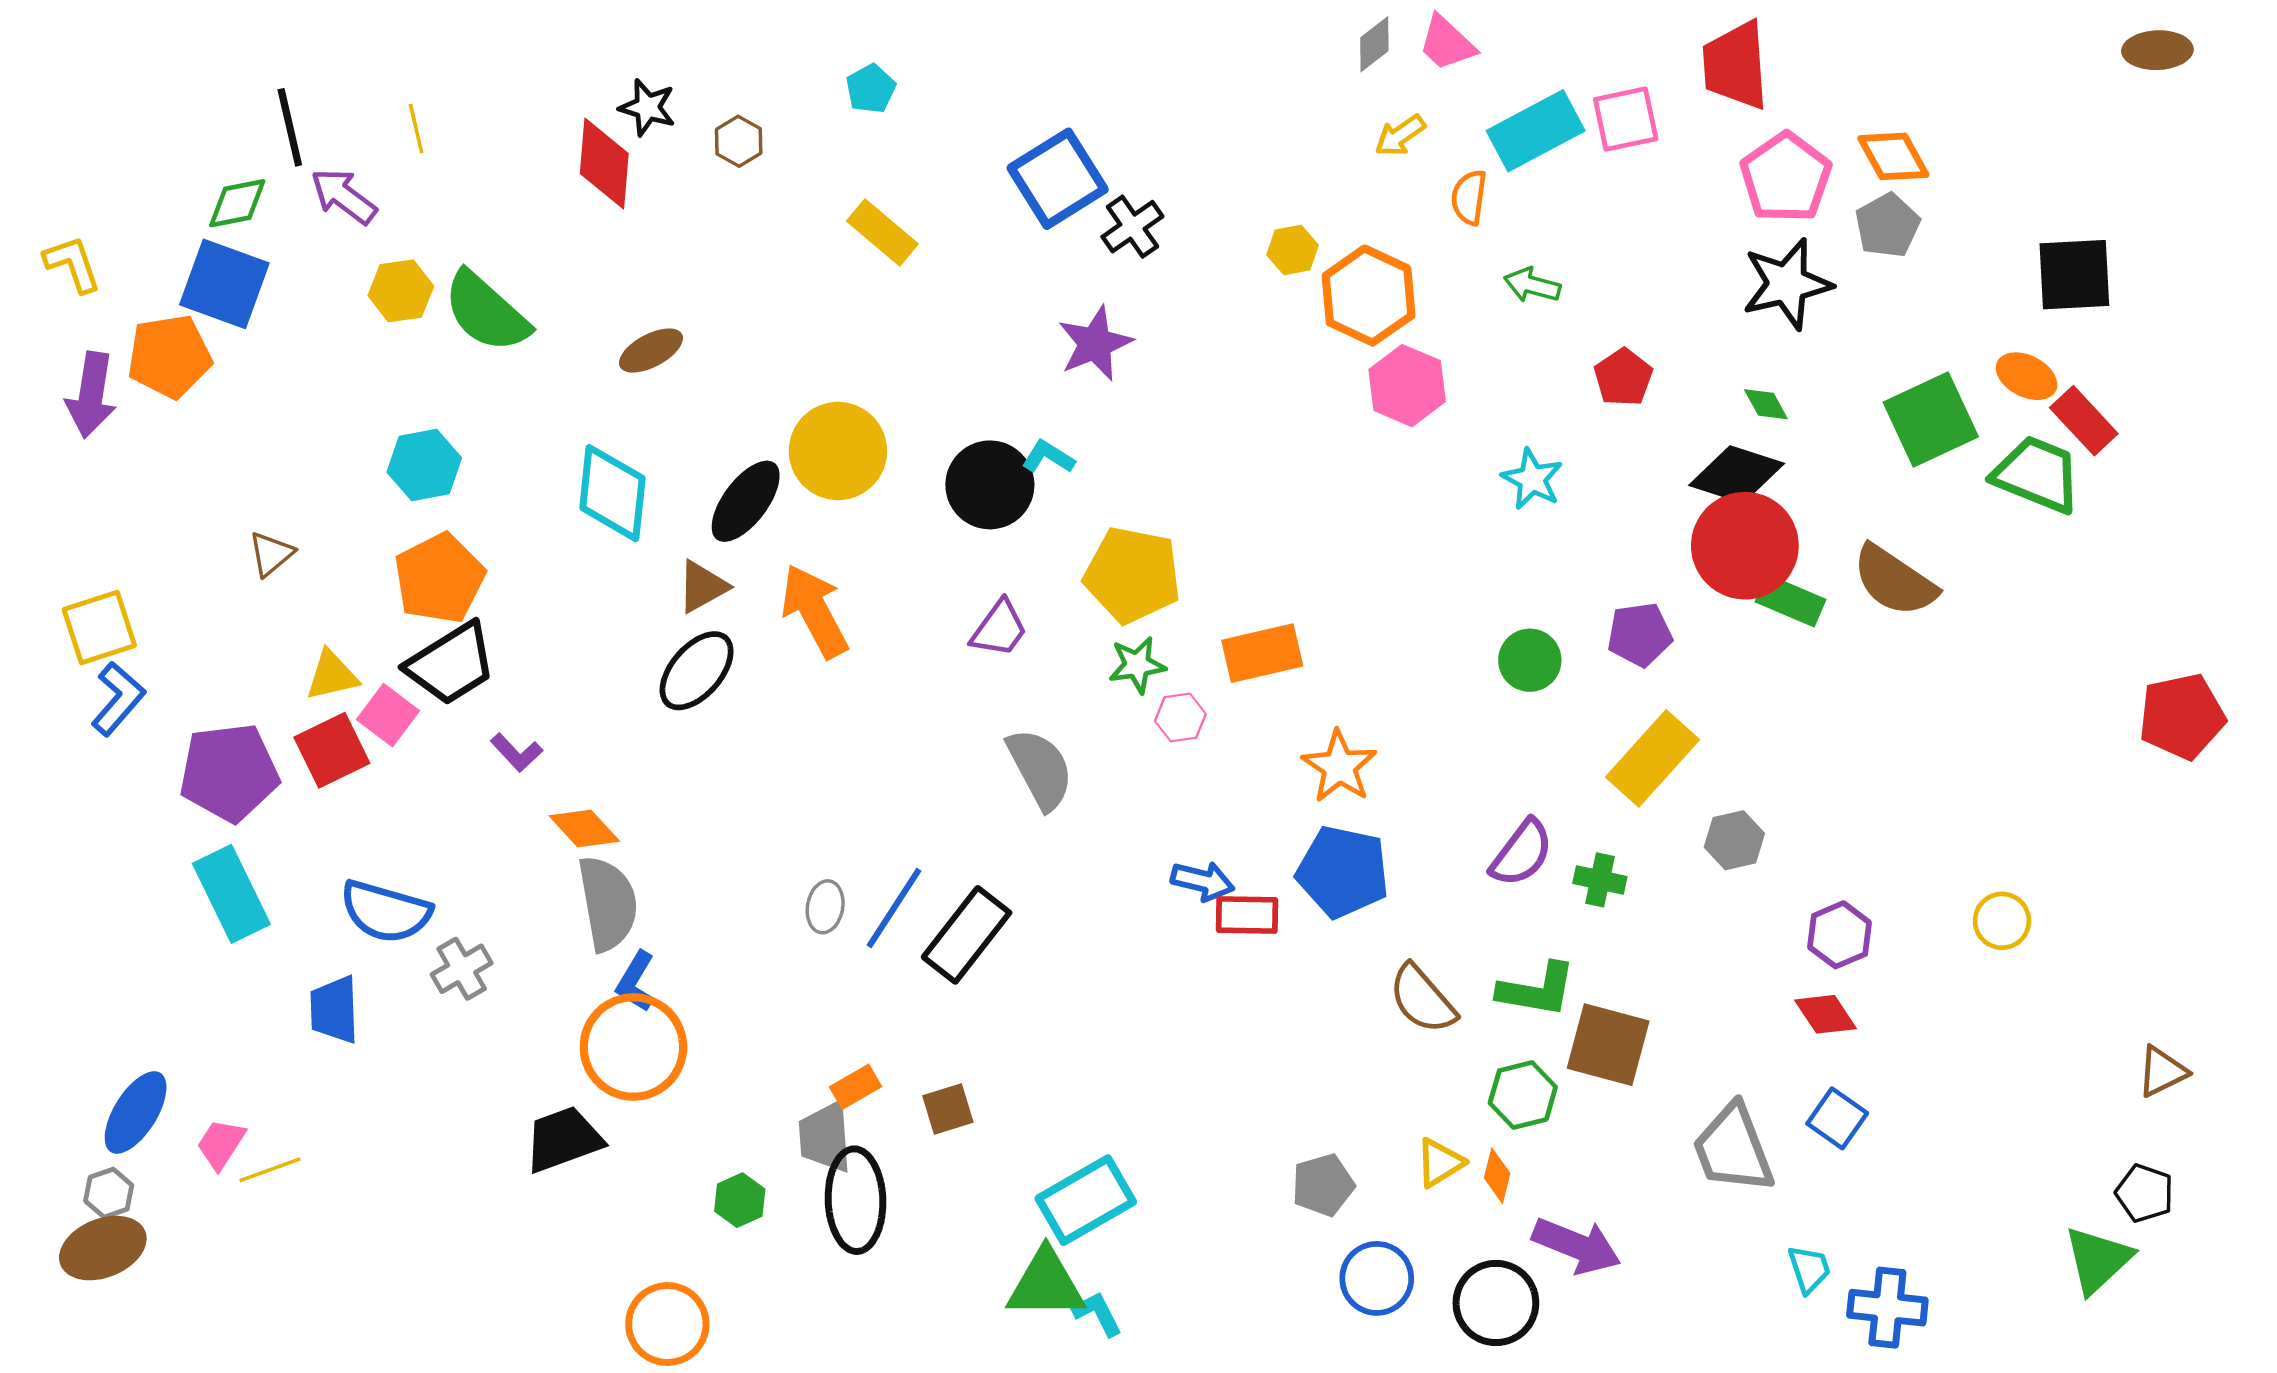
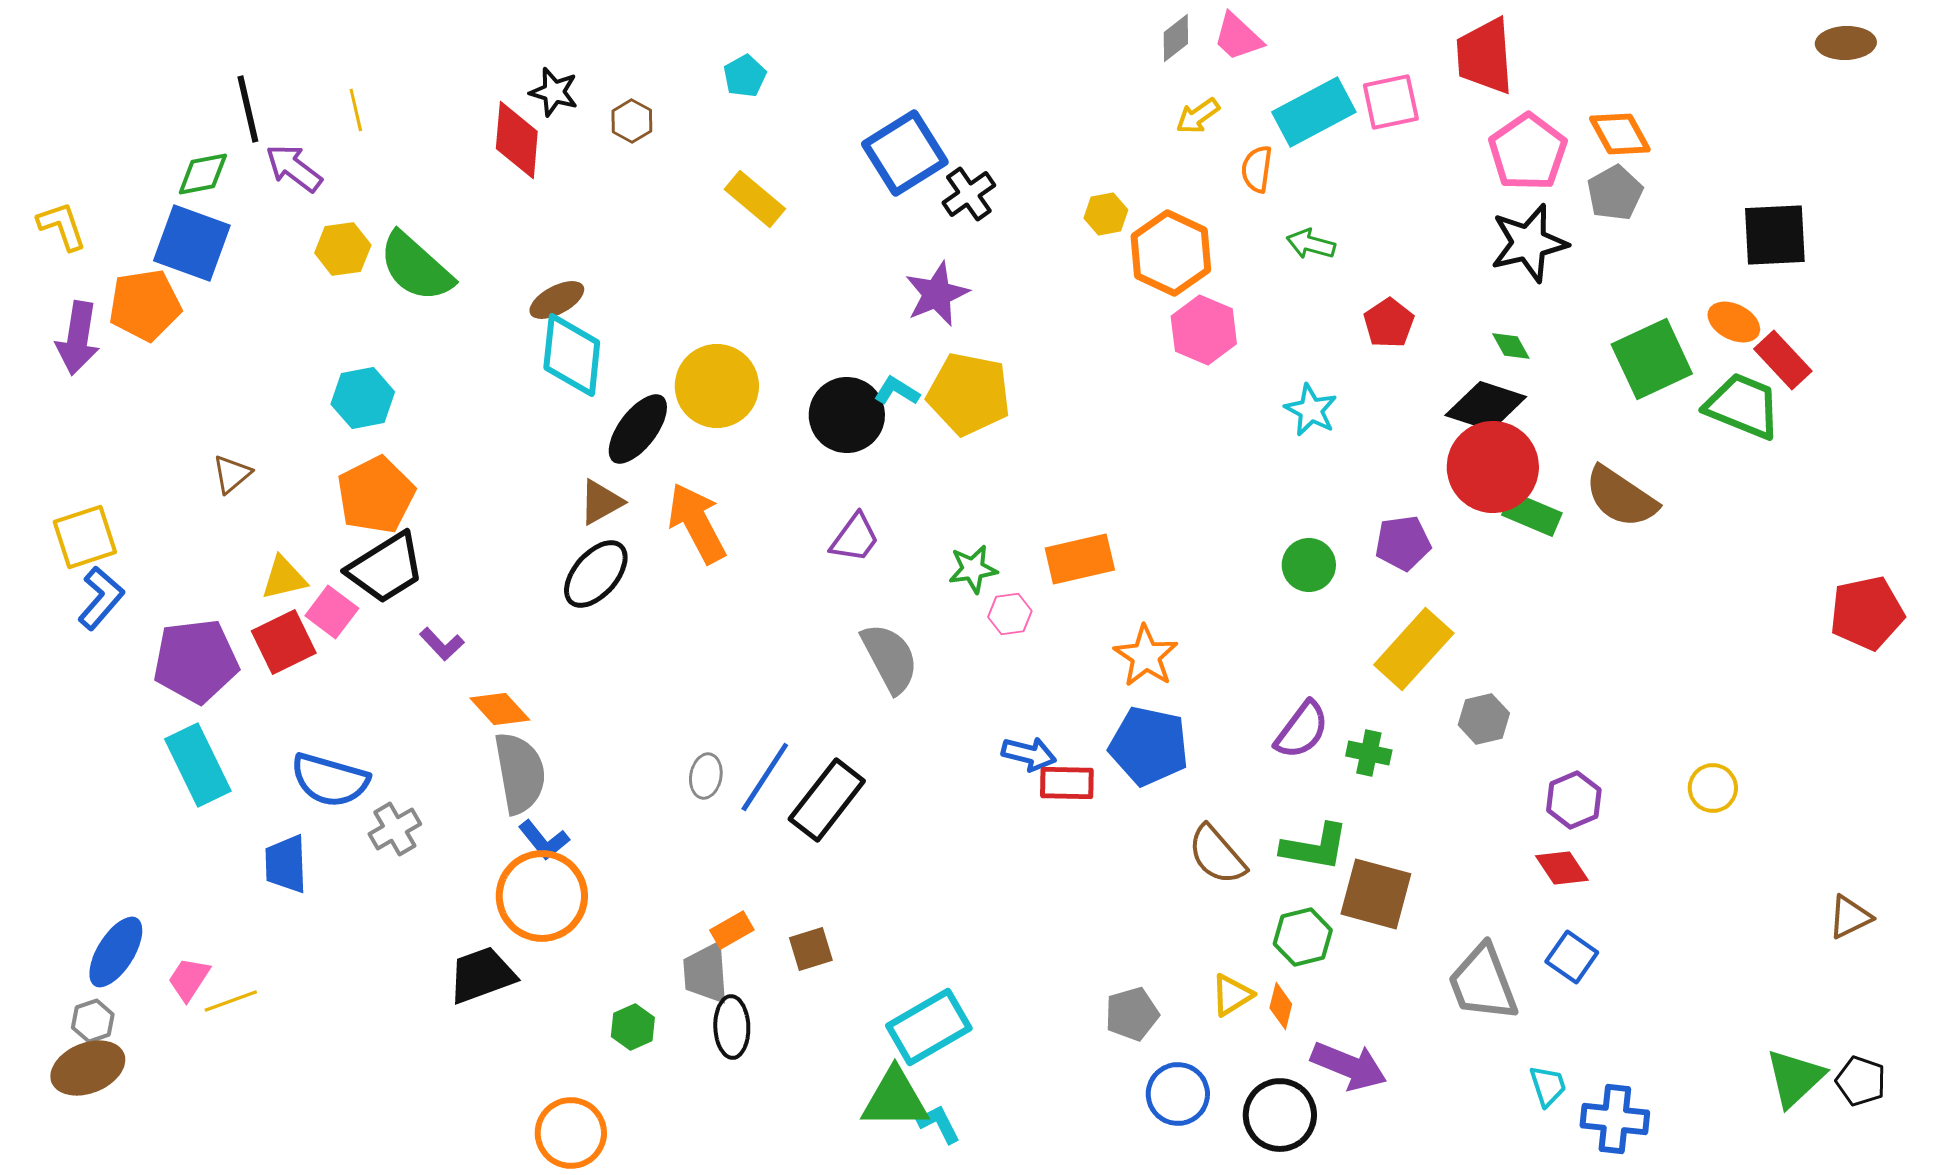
cyan diamond: (612, 493) -> (572, 355), moved
yellow pentagon: (1132, 575) -> (969, 394), moved
blue L-shape: (636, 982) -> (544, 840), turned -70
black pentagon: (2145, 1193) -> (1861, 1081), moved
black ellipse: (855, 1200) -> (732, 1027), size x0.7

